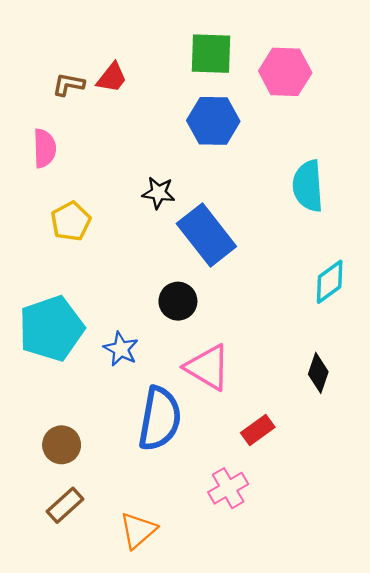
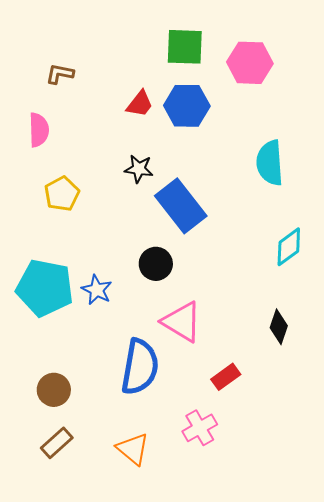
red trapezoid: (112, 78) -> (140, 104), moved
cyan pentagon: (51, 328) -> (45, 288), turned 30
blue star: (121, 349) -> (97, 290), moved
orange triangle: (138, 530) -> (133, 449), moved, turned -39

